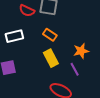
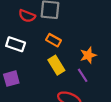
white rectangle: (14, 36) -> (16, 44), turned 36

